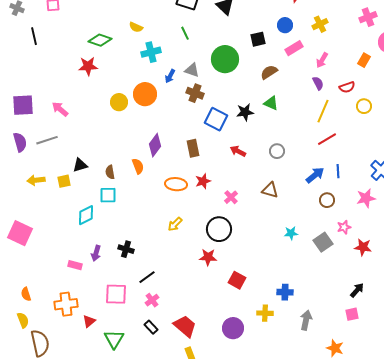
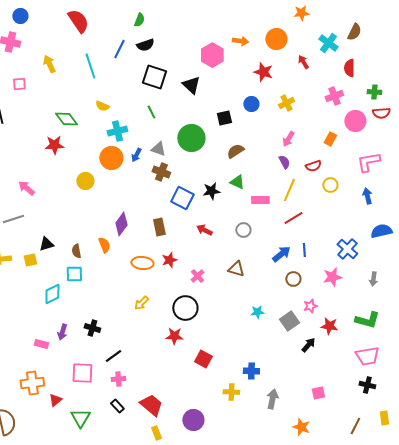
green diamond: (100, 40) -> (66, 119), turned 35
pink rectangle: (294, 48) -> (260, 200), moved, turned 30
orange circle: (145, 94) -> (111, 158), moved
black arrow: (357, 290) -> (308, 345), moved
pink cross: (152, 300) -> (118, 379), turned 32
purple circle: (233, 328) -> (193, 420), moved

